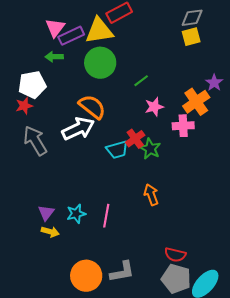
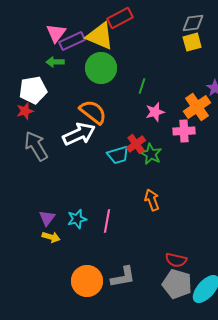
yellow triangle: (99, 31) -> (100, 36), turned 32
green line: (141, 81) -> (142, 86), turned -35

